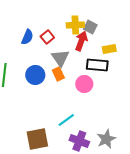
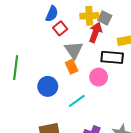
blue semicircle: (27, 37) -> (52, 14), moved
blue circle: (35, 75) -> (48, 86), moved
cyan line: (66, 120) -> (77, 101), moved

